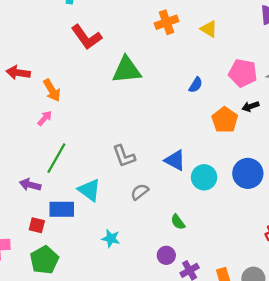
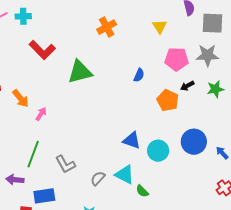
yellow triangle: (209, 29) -> (160, 27), moved, turned 35
pink arrow: (45, 118) -> (41, 114), moved
gray L-shape: (124, 156) -> (65, 164), moved
cyan triangle: (89, 190) -> (125, 175), moved
gray semicircle: (140, 192) -> (98, 178), moved

